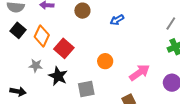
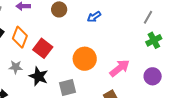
orange circle: (105, 61) -> (85, 59), size x1.5

